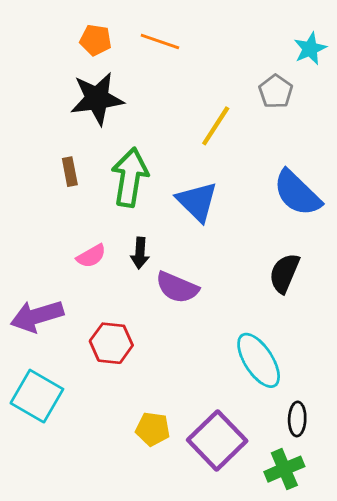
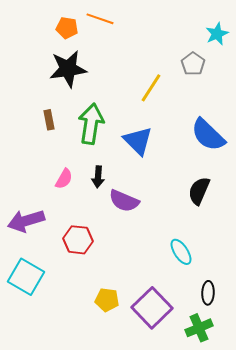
orange line: (160, 41) -> (100, 19), moved
pink semicircle: (91, 256) -> (64, 179), turned -30
cyan ellipse: (259, 360) -> (181, 252), size x0.7

